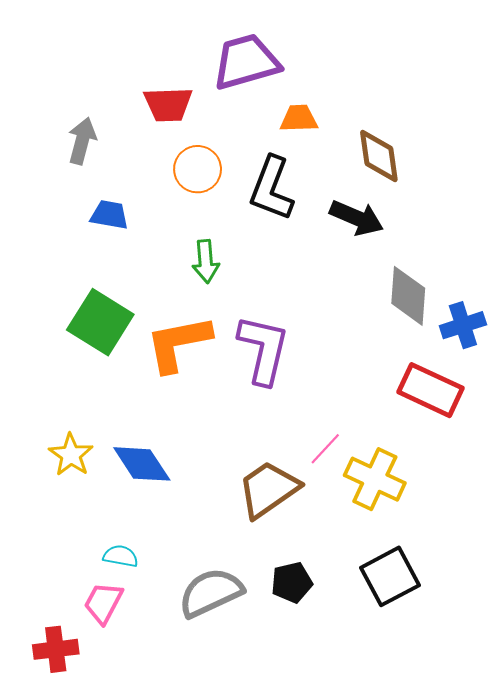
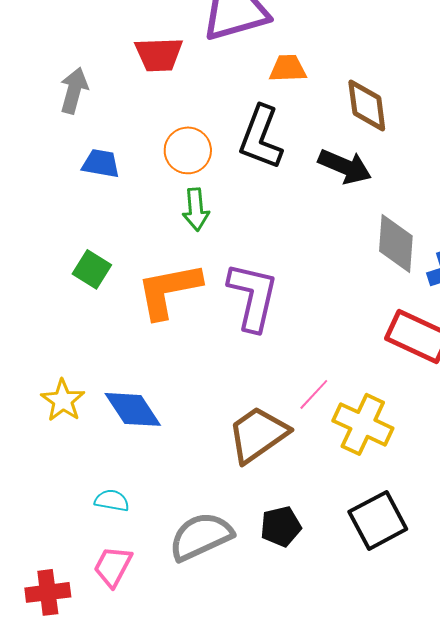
orange circle: (198, 169) -> (188, 150), moved
green square: (100, 322) -> (92, 269), size x0.6
pink trapezoid: (103, 603) -> (113, 566), moved

